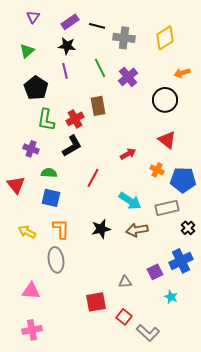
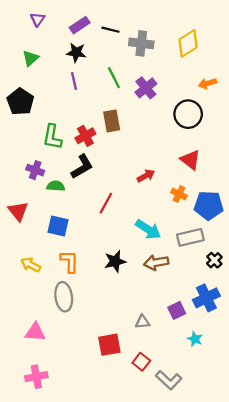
black pentagon: (36, 88) -> (20, 102), moved
green semicircle: (49, 173) -> (56, 186), moved

